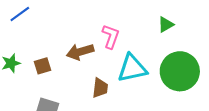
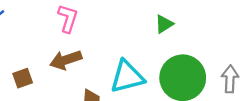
pink L-shape: (111, 36) -> (68, 18), moved

